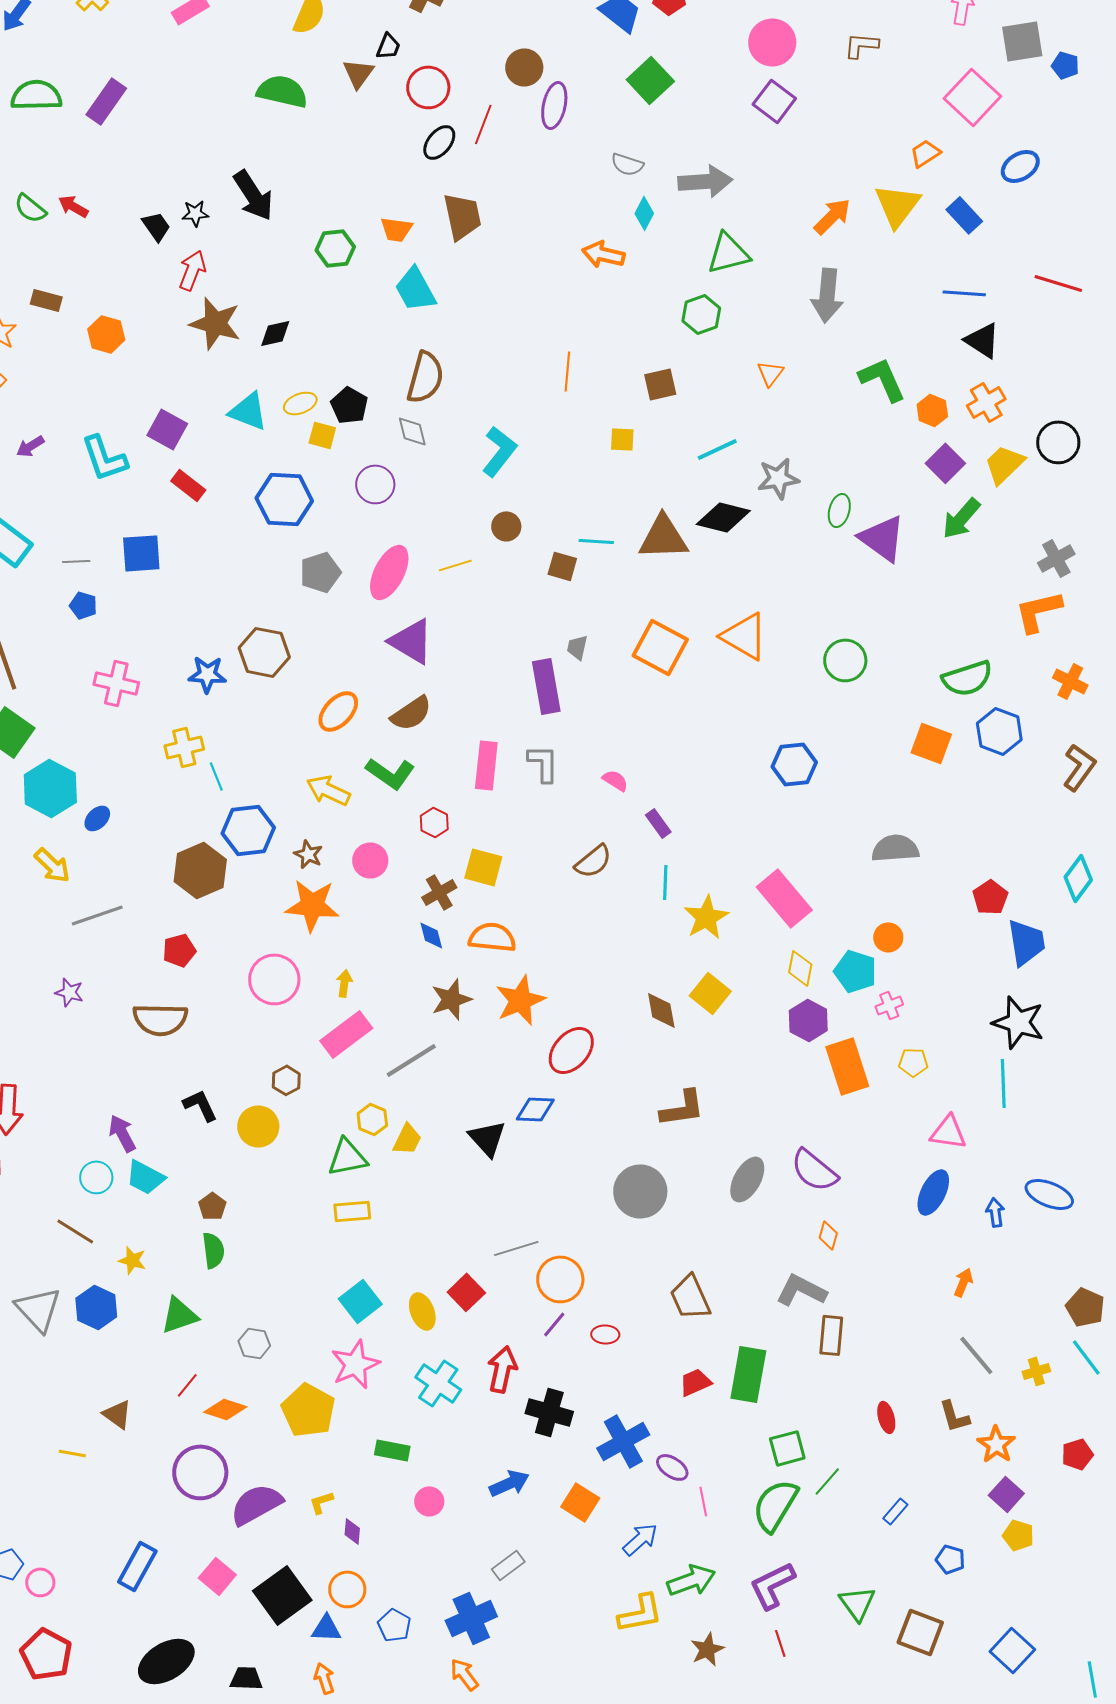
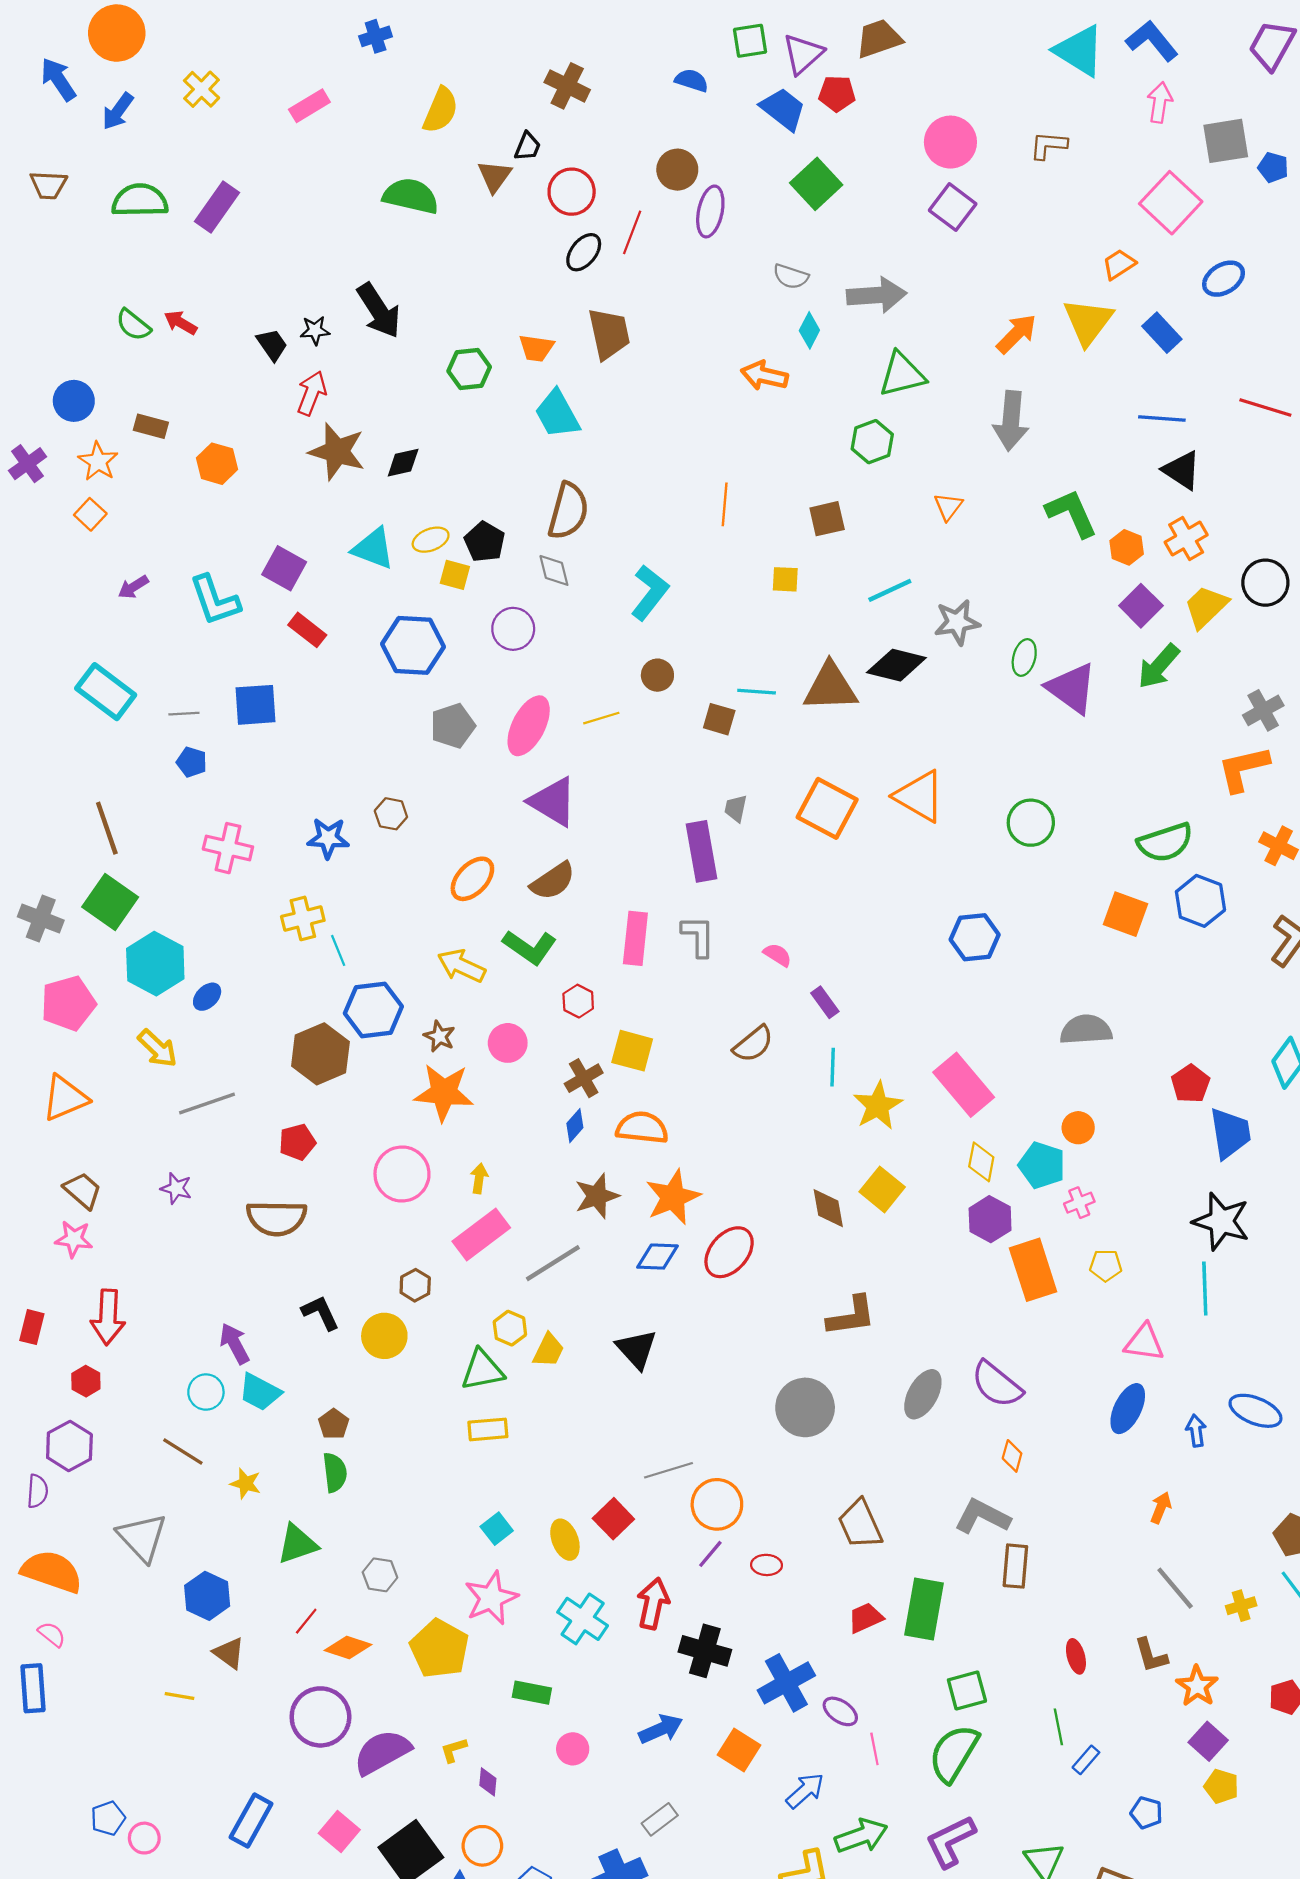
brown hexagon: (264, 652) -> (391, 814), size x0.6
blue diamond: (431, 935) -> (575, 1126), turned 56
blue diamond: (535, 1109) -> (657, 1257), moved
cyan square: (360, 1301) -> (497, 1529), size x0.7
blue hexagon: (96, 1307) -> (207, 1596), moved
green line: (827, 1481) -> (1058, 1727), moved, turned -52

